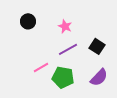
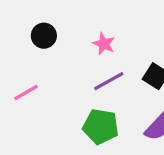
pink line: (41, 67) -> (26, 92), moved

